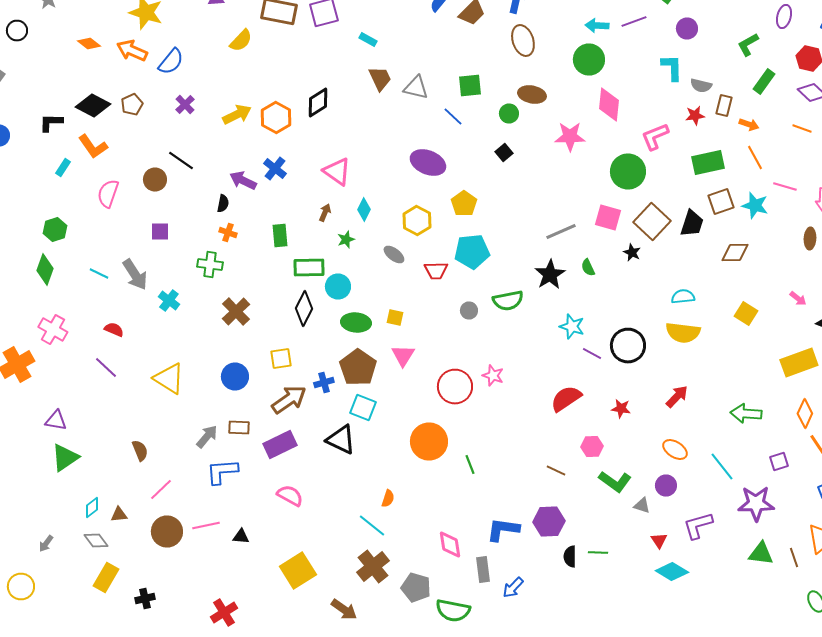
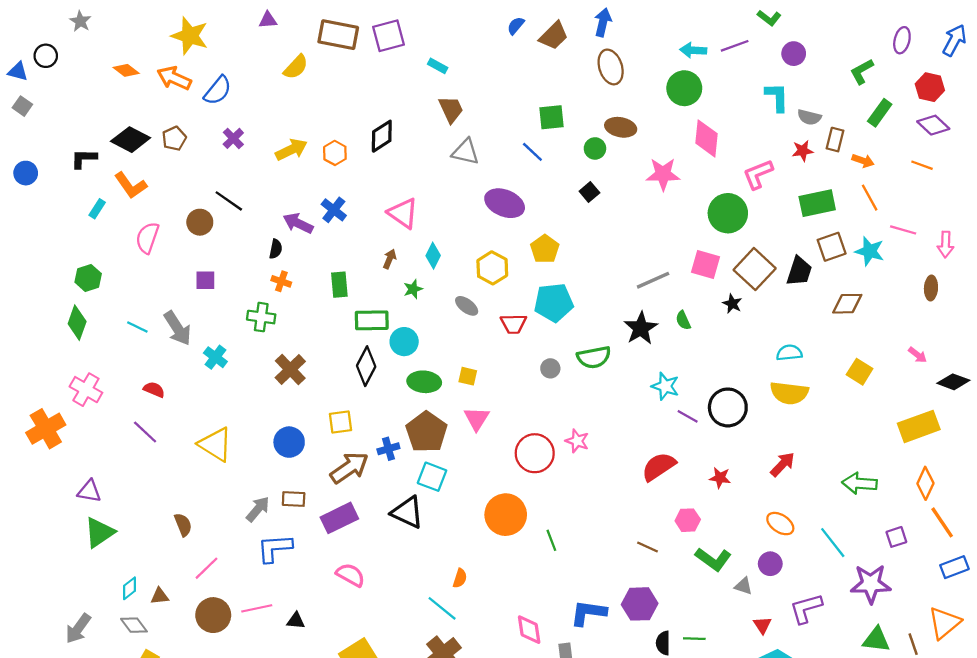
gray triangle: (416, 88) -> (465, 152), moved
orange hexagon: (276, 118) -> (335, 153), size x0.7
gray arrow: (46, 544) -> (78, 628), size x1.6

